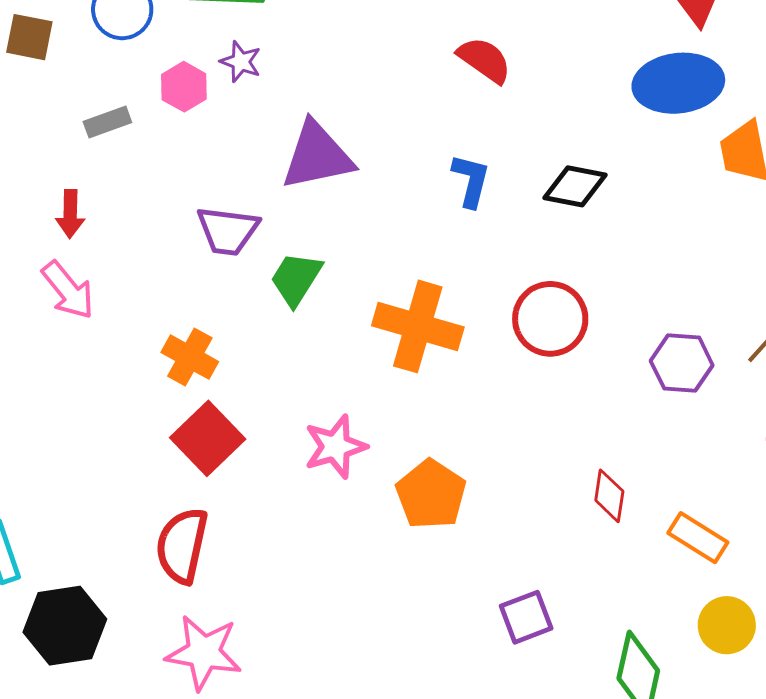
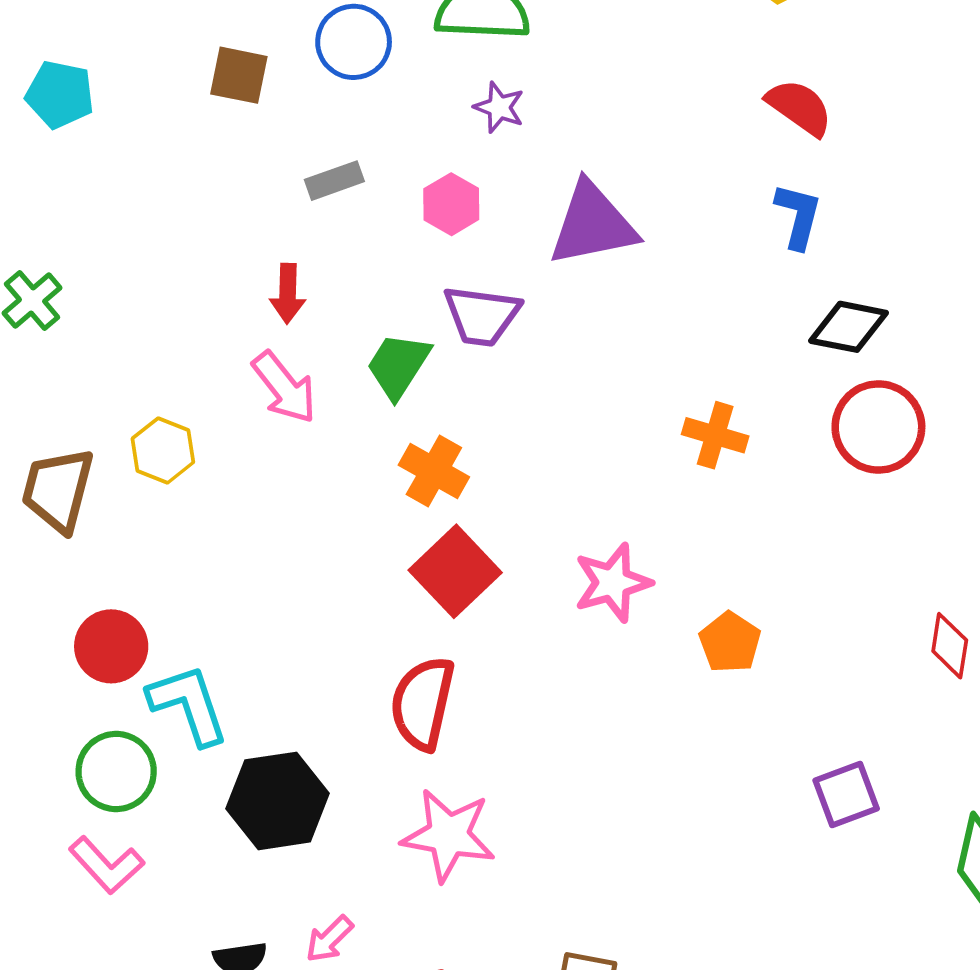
pink hexagon: (184, 87) -> (451, 204), moved
blue L-shape: (471, 180) -> (798, 216), moved
black diamond: (575, 186) -> (848, 327), moved
green trapezoid: (296, 279) -> (398, 365), moved
orange cross: (418, 326) -> (715, 435), size x0.6
orange pentagon: (431, 494) -> (730, 642), size x0.7

